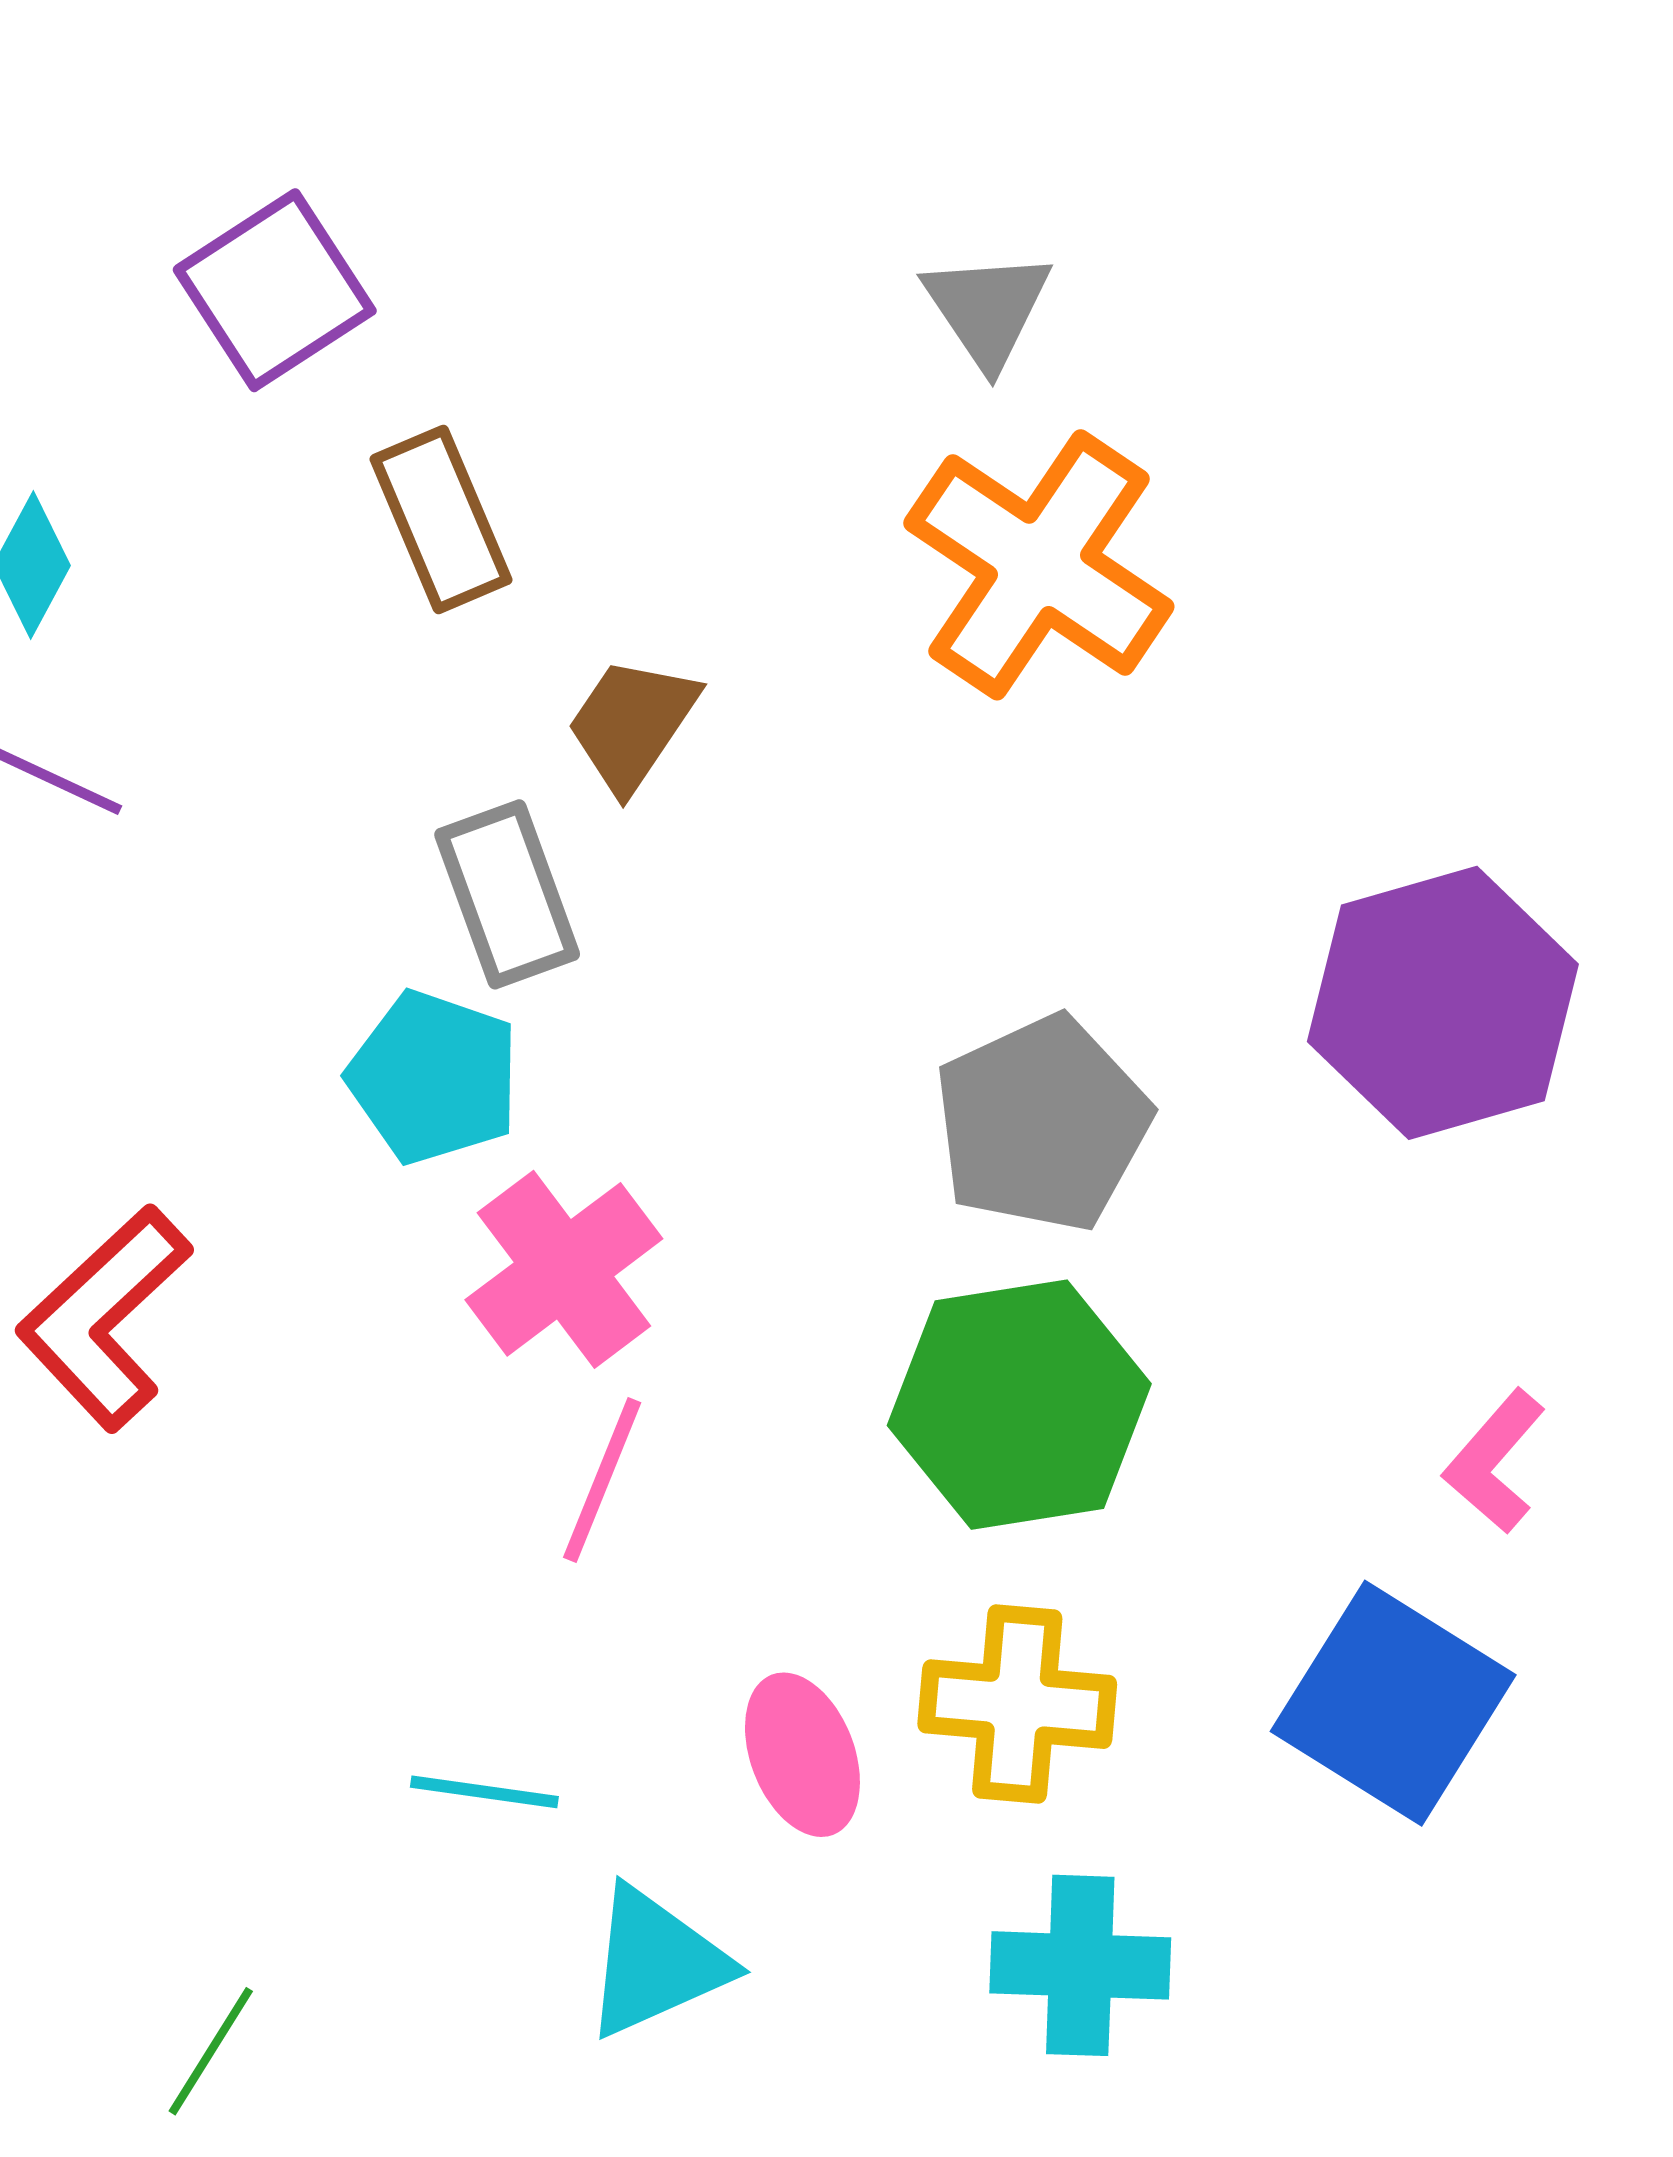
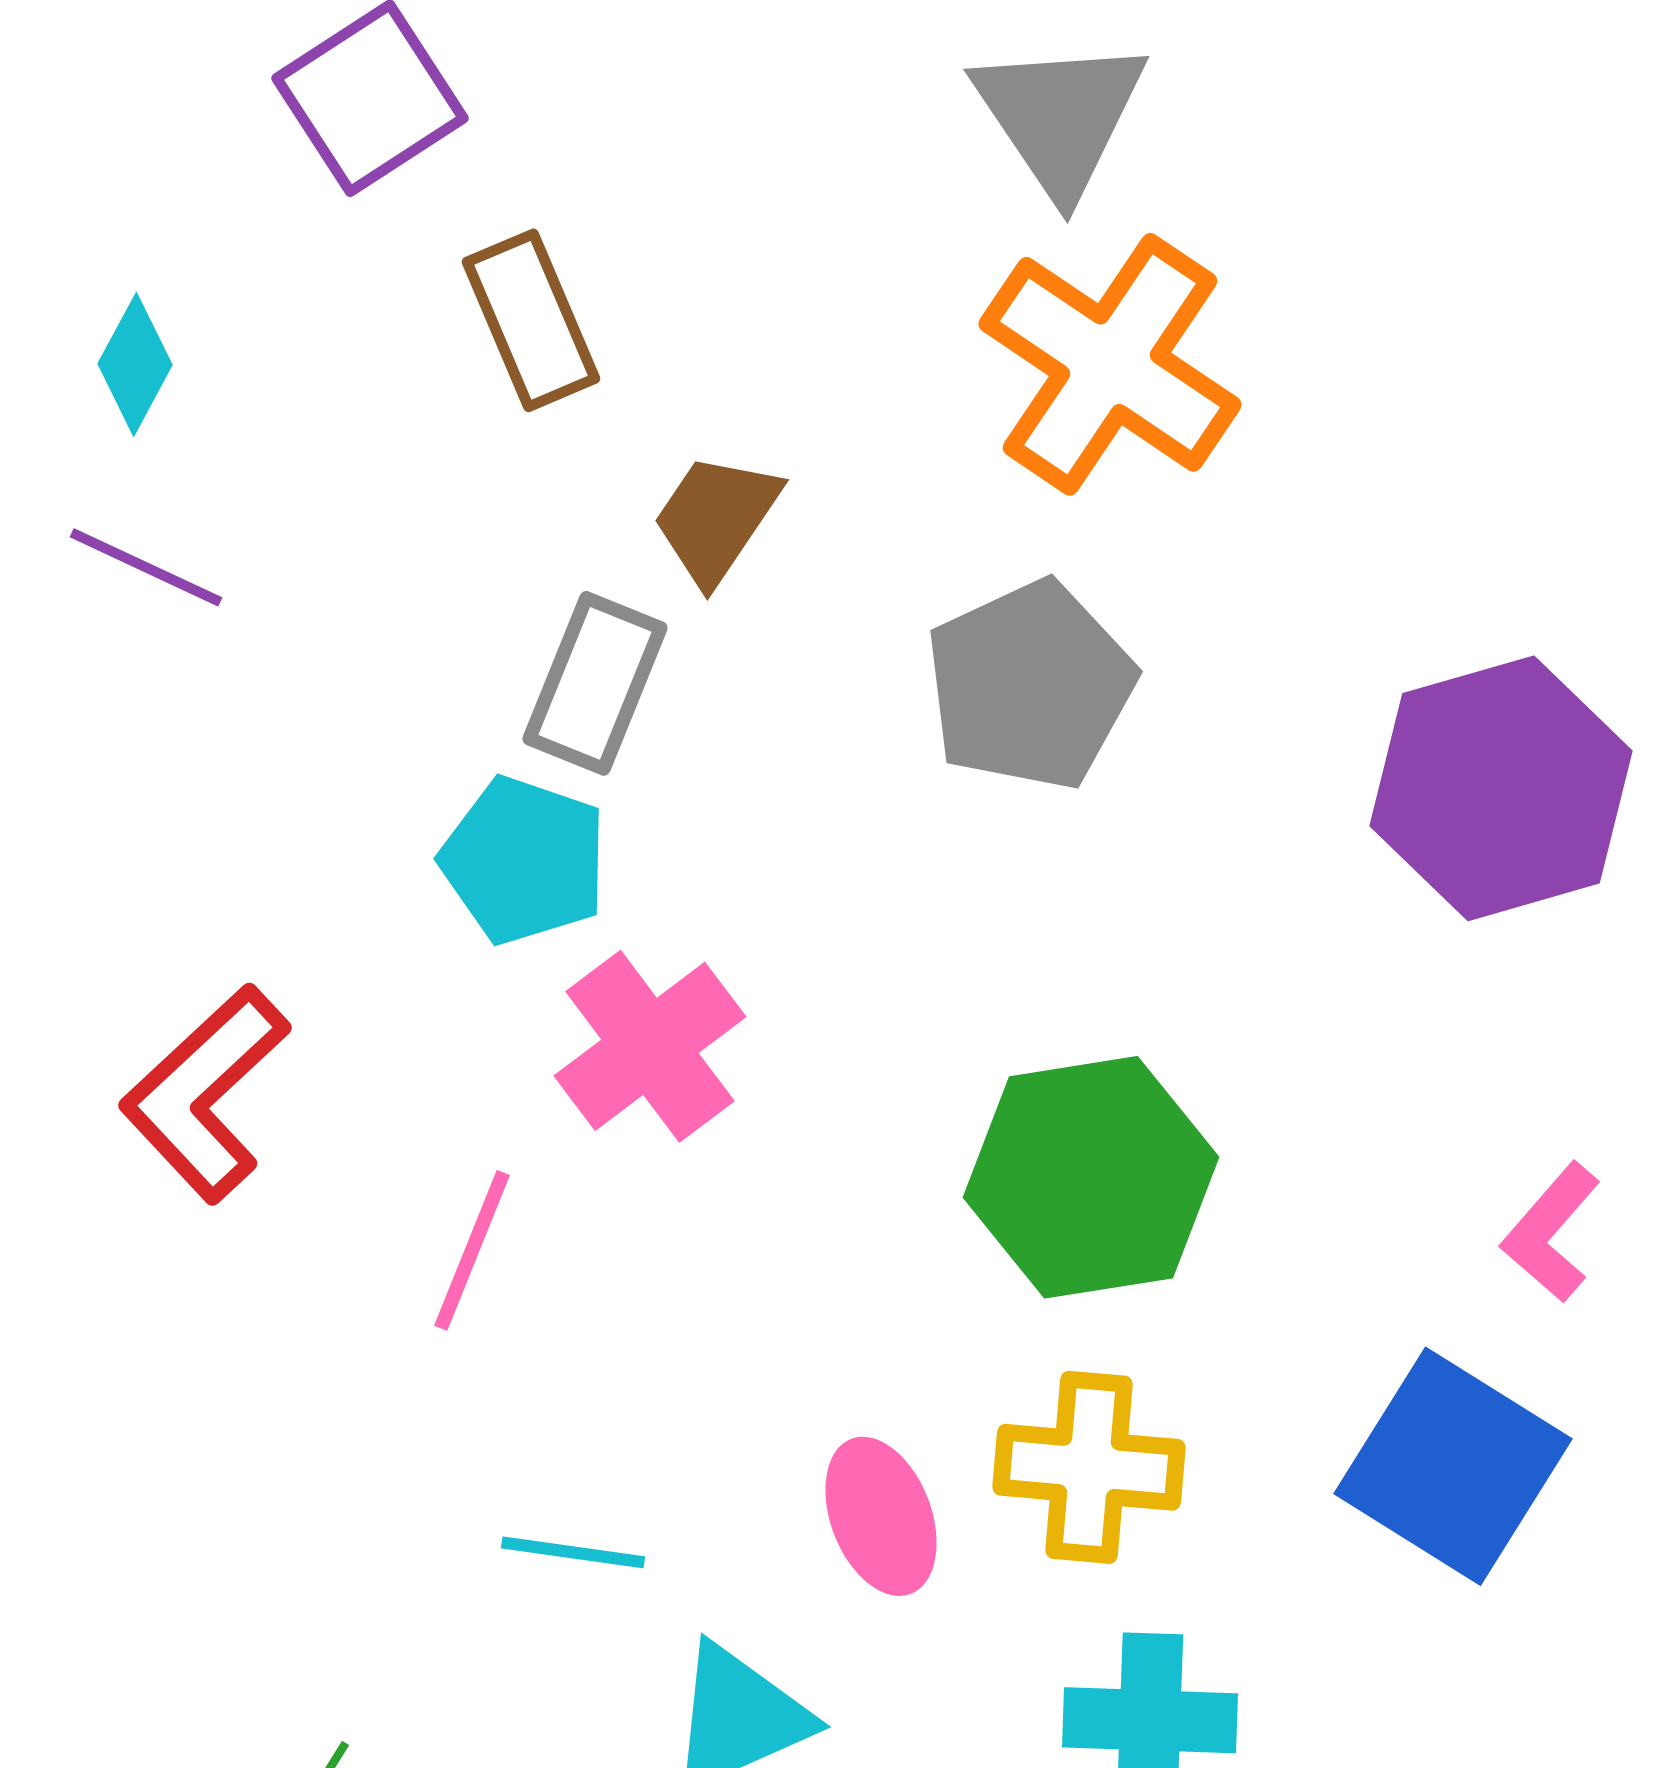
gray triangle: (987, 309) -> (1060, 116), size x1.4
gray rectangle: (507, 894) -> (595, 683), turned 42
gray pentagon: (1042, 1124) -> (1030, 685), moved
pink line: (602, 1480) -> (472, 1250), moved

